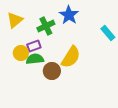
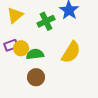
purple rectangle: (34, 46) -> (11, 45), moved
brown circle: (52, 71) -> (36, 77), moved

